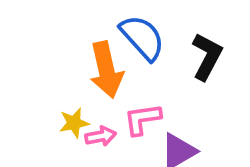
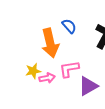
blue semicircle: (142, 38) -> (69, 26), size x0.6

